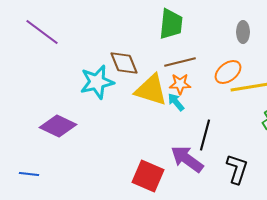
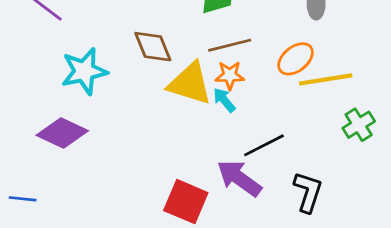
cyan star: (97, 82) -> (84, 71), moved
black line: (205, 135) -> (264, 145), turned 48

